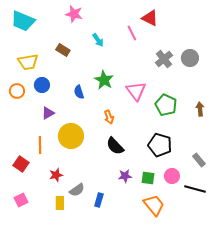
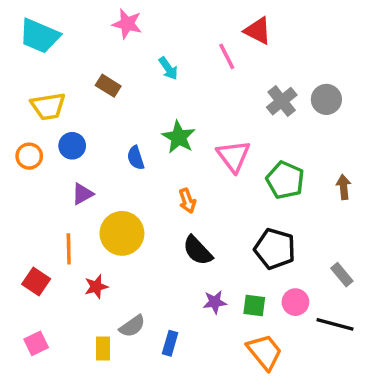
red star: (56, 175) -> (96, 287), moved

